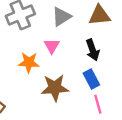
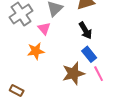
pink triangle: (52, 46) -> (44, 28), moved
brown star: (55, 88) -> (73, 73), moved

